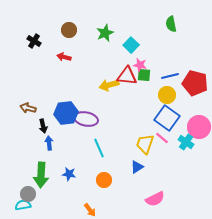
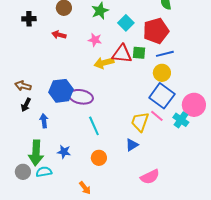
black cross: (34, 41) -> (29, 19), turned -32
pink star: (140, 65) -> (95, 40), moved
red pentagon: (195, 83) -> (156, 31), moved, turned -30
black arrow: (43, 126) -> (26, 105), moved, turned 40
cyan semicircle: (23, 205) -> (44, 172), moved

